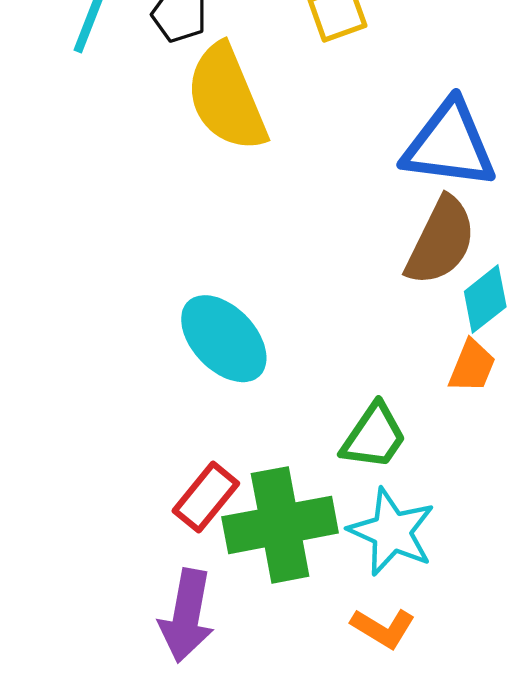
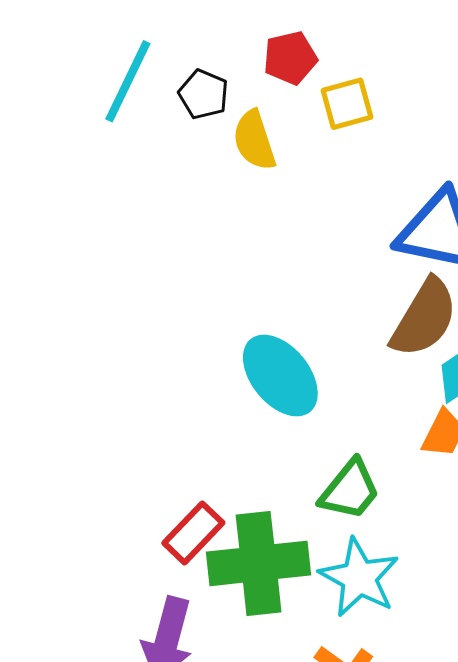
yellow semicircle: (227, 98) -> (254, 140), moved, size x0.6
cyan ellipse: (224, 339) -> (280, 376), moved

